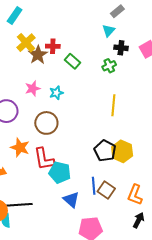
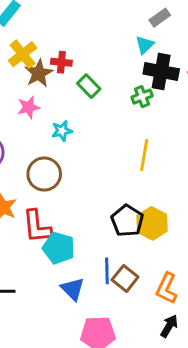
black cross: (121, 48) -> (161, 71), size x1.6
pink star: (33, 88) -> (29, 107), moved

